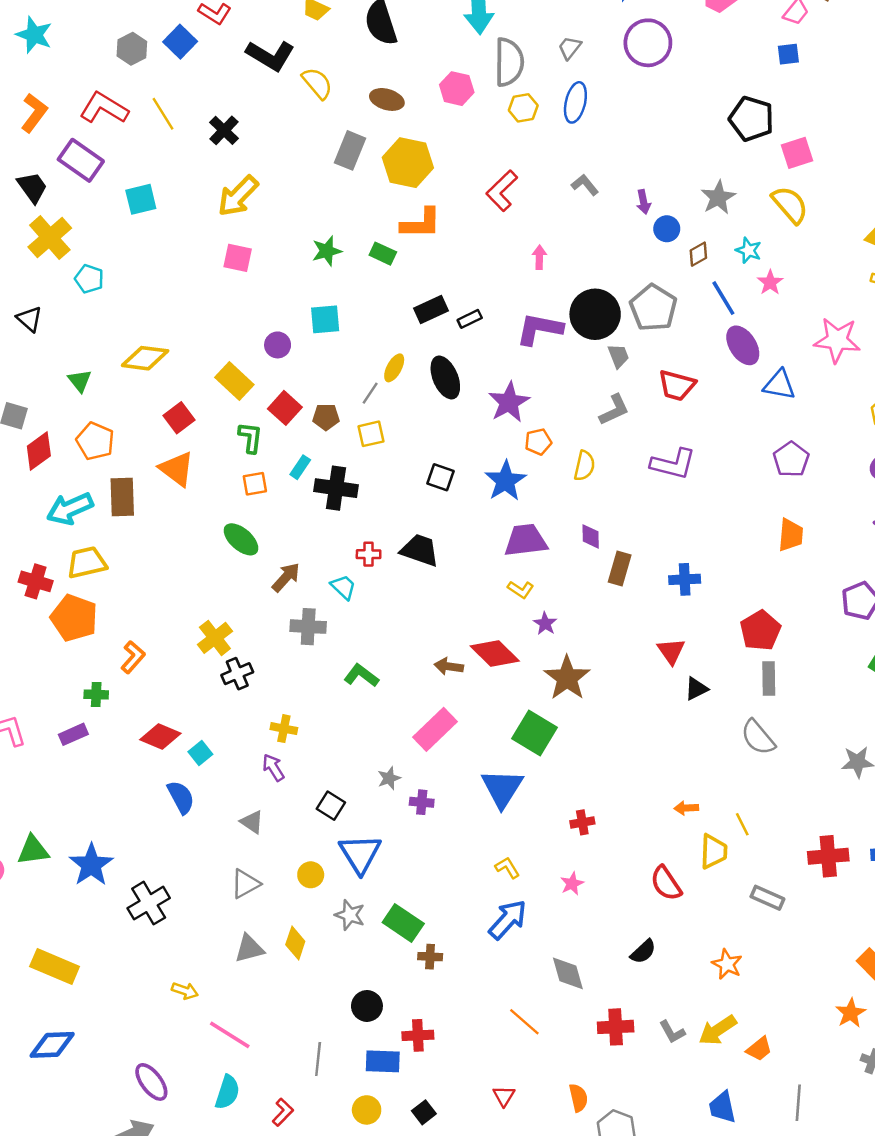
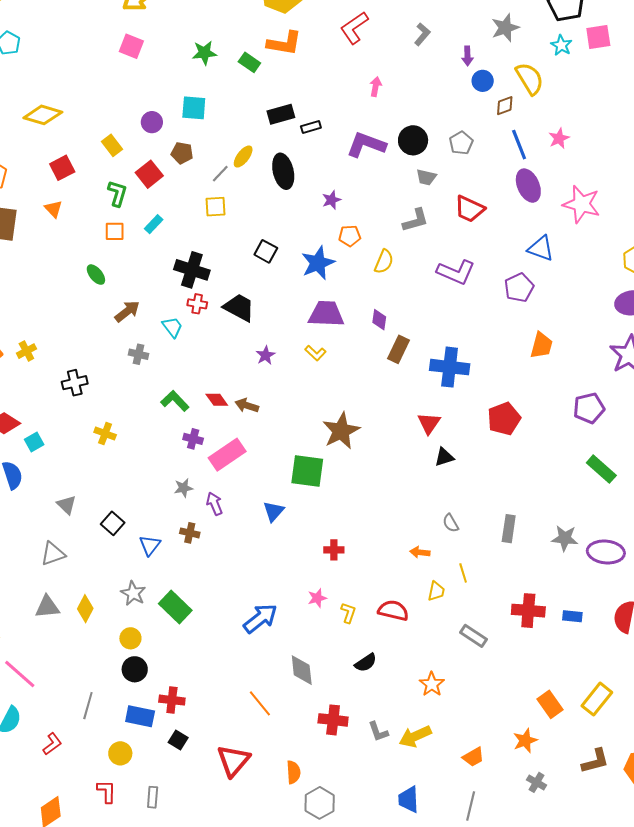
gray L-shape: (585, 185) -> (422, 34), turned 70
gray star: (718, 198) -> (505, 28), moved
yellow semicircle: (790, 205) -> (530, 79), moved
cyan star: (748, 250) -> (561, 45), moved
gray pentagon: (653, 308) -> (461, 143), size x0.6
black circle: (595, 314) -> (413, 140), size x0.7
pink star: (837, 340) -> (581, 204), moved
gray trapezoid: (618, 356) -> (426, 177), turned 115
yellow rectangle: (234, 381) -> (112, 145), size x0.7
blue triangle: (779, 385) -> (541, 248), moved
purple star: (509, 402) -> (331, 200), size x0.6
brown pentagon: (326, 417) -> (182, 153), moved
purple pentagon: (791, 459) -> (519, 288), moved
orange triangle: (177, 469) -> (53, 209), size x0.6
black cross: (336, 488) -> (192, 270), moved
green ellipse: (241, 539) -> (96, 275), size x0.7
blue cross: (685, 579) -> (450, 367), size x1.5
purple star: (545, 624) -> (266, 355), moved
gray cross: (308, 627) -> (139, 354), size x0.7
yellow cross: (215, 638) -> (26, 351), moved, size x0.7
red diamond: (495, 653) -> (217, 400), moved, size x0.6
gray rectangle: (769, 679) -> (509, 529), moved
green square: (535, 733) -> (307, 471), turned -33
gray semicircle: (758, 737) -> (451, 523), moved, size x0.6
purple arrow: (273, 767) -> (215, 504), moved
blue triangle: (502, 788) -> (274, 511), size x0.6
purple cross: (422, 802) -> (193, 439), moved
black square: (331, 806) -> (113, 523), moved
yellow trapezoid: (714, 851) -> (436, 591), size x0.7
blue triangle: (360, 854) -> (150, 545), size x0.6
yellow L-shape: (507, 868) -> (348, 613), moved, turned 40
yellow circle: (311, 875) -> (130, 638), moved
red semicircle: (666, 883) -> (393, 610), turned 128
brown cross: (430, 957) -> (190, 533), moved
orange trapezoid: (759, 1049) -> (473, 757), moved
red triangle: (504, 1096) -> (233, 761), size x1.8
black square: (424, 1112) -> (178, 740), moved, turned -30

